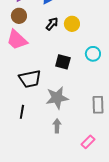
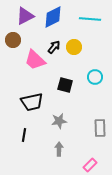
brown circle: (19, 16) -> (13, 40), moved
pink trapezoid: (17, 40) -> (35, 60), moved
gray star: (57, 98) -> (59, 121), size x0.7

